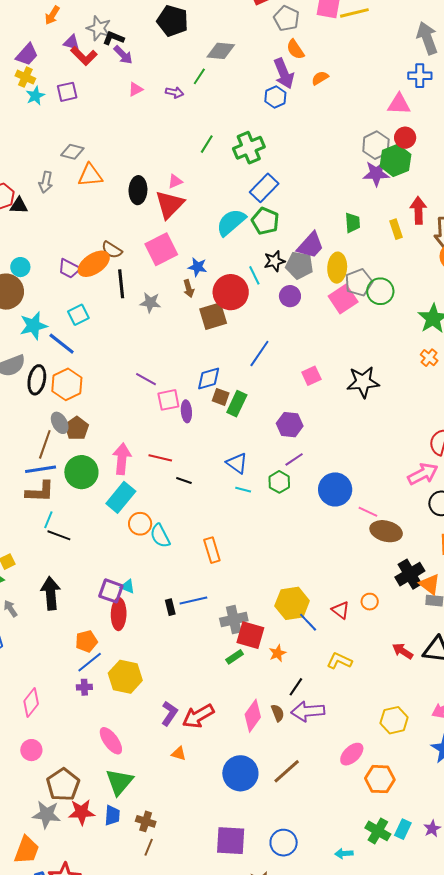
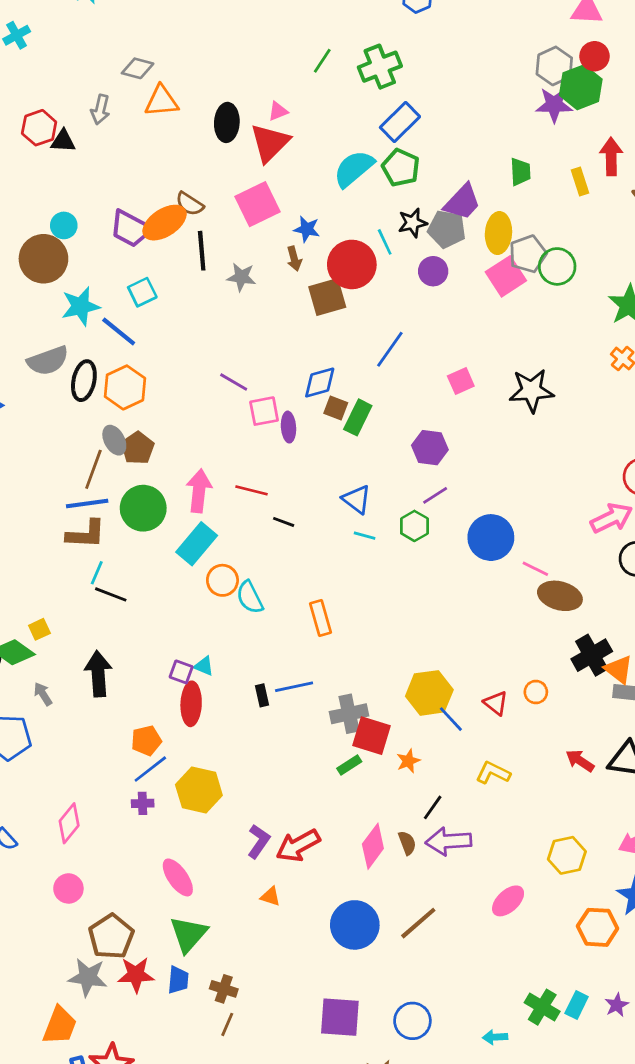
purple trapezoid: (69, 269) -> (131, 229), size x1.4
purple square: (111, 591) -> (181, 672), size x0.7
orange hexagon: (380, 779) -> (598, 927), moved

